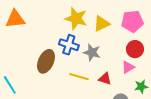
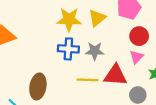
brown ellipse: (46, 61) -> (38, 86), moved
red triangle: (105, 79) -> (115, 75), size x1.6

